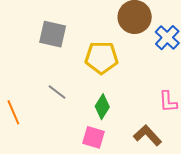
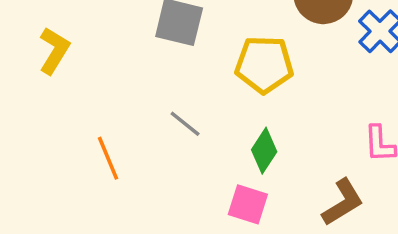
brown L-shape: (147, 135) -> (343, 202), turned 100

